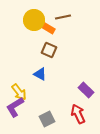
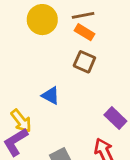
orange rectangle: (48, 28) -> (84, 32), moved
brown square: (49, 50) -> (84, 62), moved

